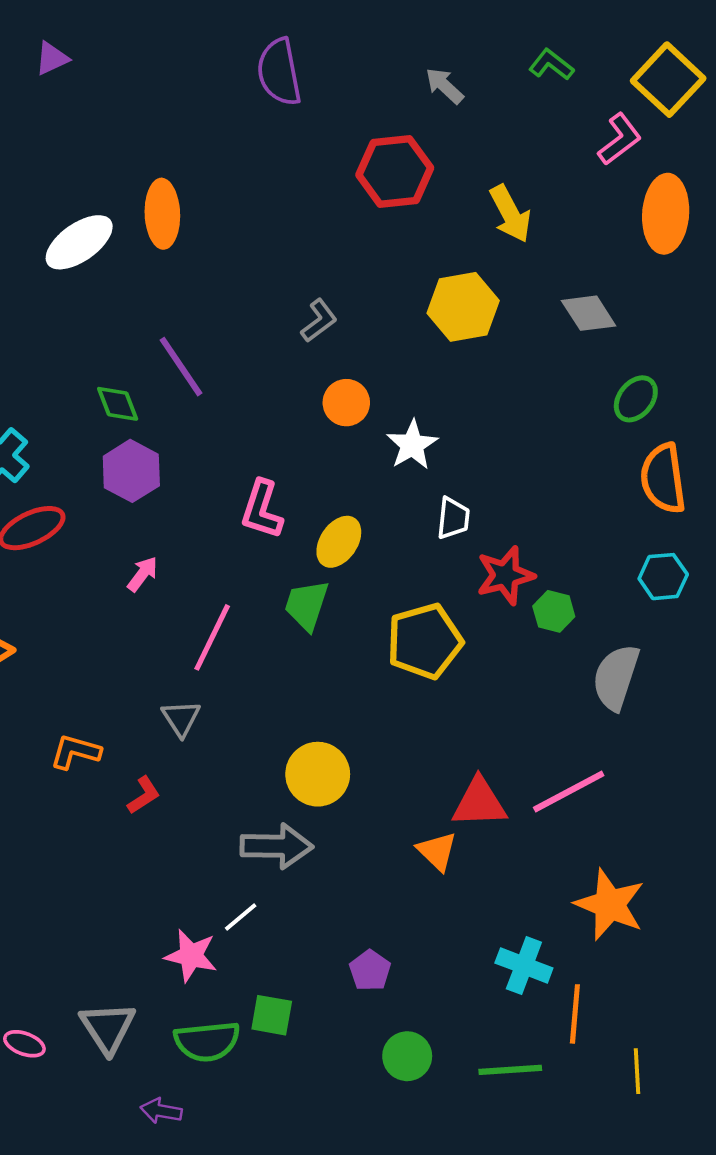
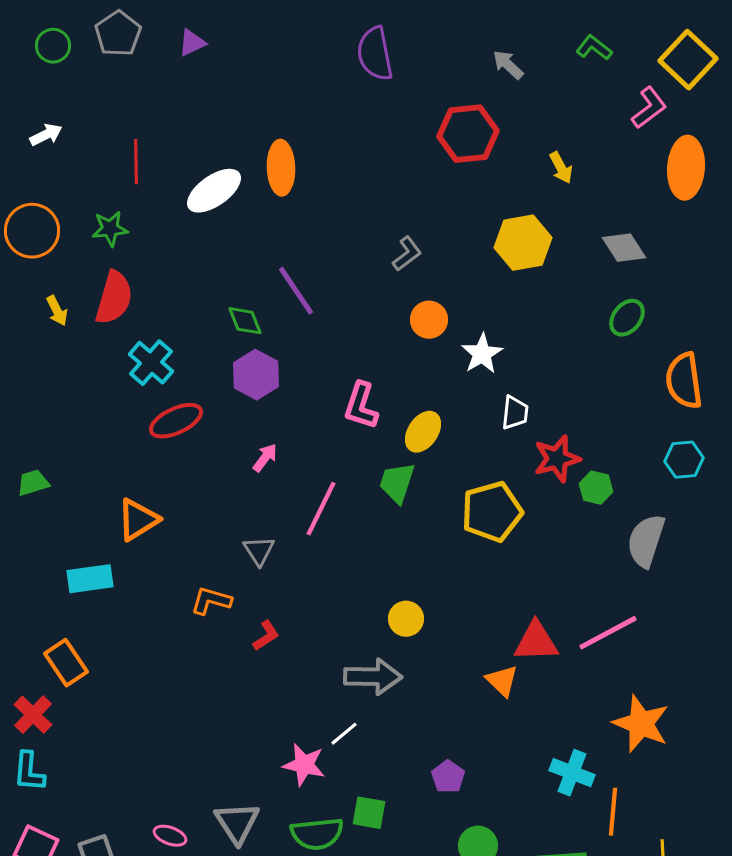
yellow arrow: (510, 214) -> (561, 168), size x0.7
green ellipse: (636, 399) -> (627, 318), moved
gray triangle: (181, 718) -> (259, 551), moved
yellow circle: (318, 774) -> (406, 619), size x0.7

